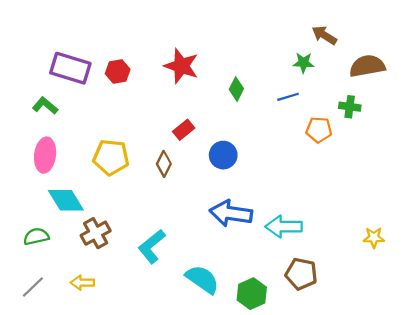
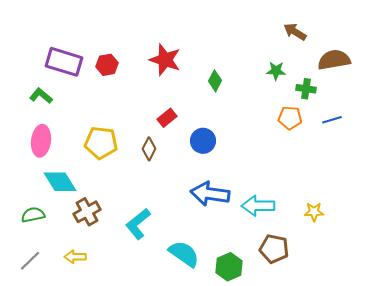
green star: (303, 63) -> (276, 71), moved
blue line: (288, 97) -> (332, 120), moved
green cross: (350, 107) -> (306, 89), moved
yellow star: (374, 238) -> (314, 212), moved

